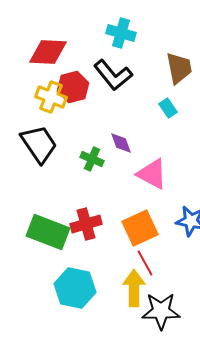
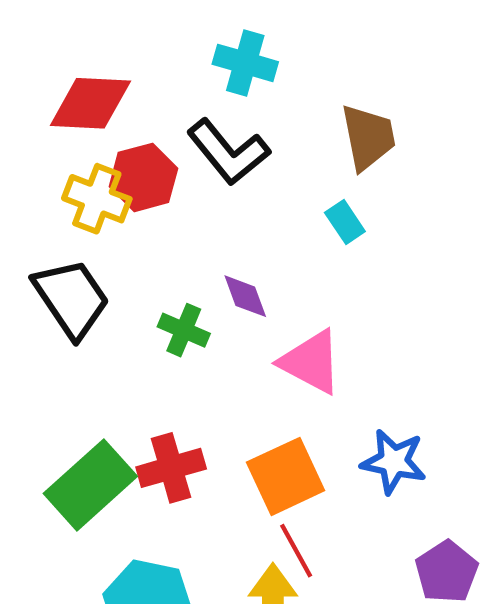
green rectangle: (48, 232) -> (90, 485), turned -63

